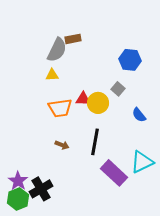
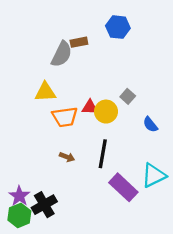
blue hexagon: (130, 60) -> (118, 27), moved
yellow triangle: (52, 75) -> (45, 92), moved, size x1.5

